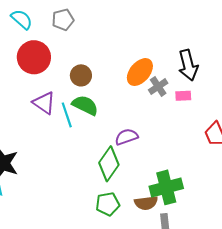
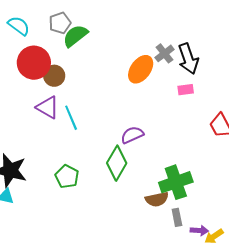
brown circle: (81, 75) -> (54, 76), moved
gray cross: (158, 87) -> (165, 53), moved
green semicircle: (85, 105) -> (75, 36), moved, turned -60
green pentagon: (108, 204) -> (67, 177), moved, turned -30

